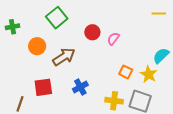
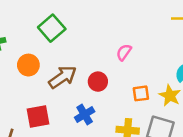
red circle: (92, 32) -> (98, 82), moved
orange square: (126, 72) -> (141, 93), turned -32

